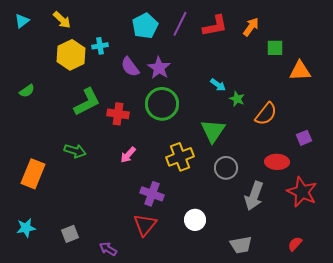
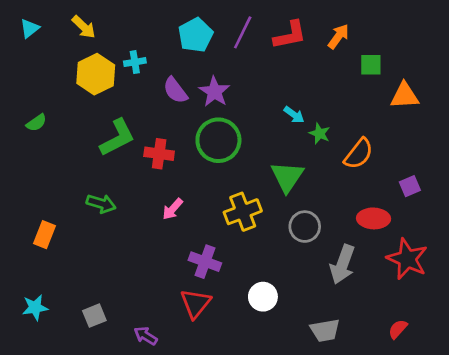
orange rectangle: (33, 174) -> (44, 235), size x0.7

